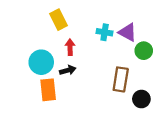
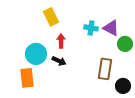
black arrow: (68, 70) -> (59, 61), turned 40
orange rectangle: (48, 90) -> (27, 78), moved

